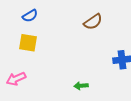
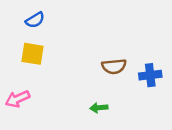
brown semicircle: (93, 22) -> (114, 66), moved, turned 30

